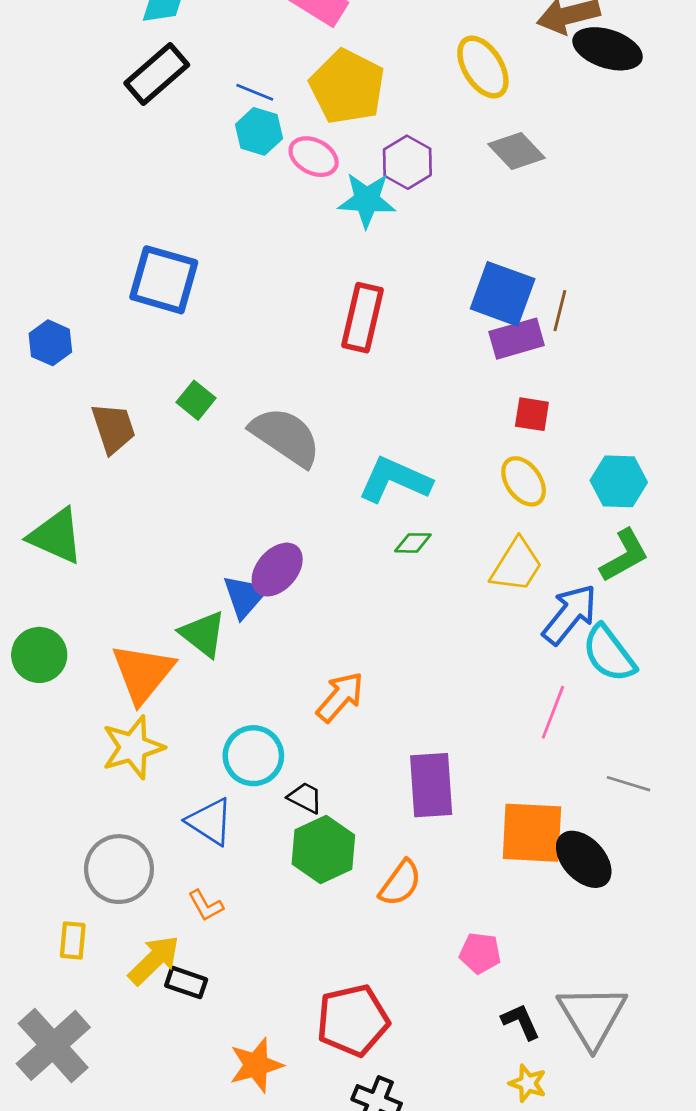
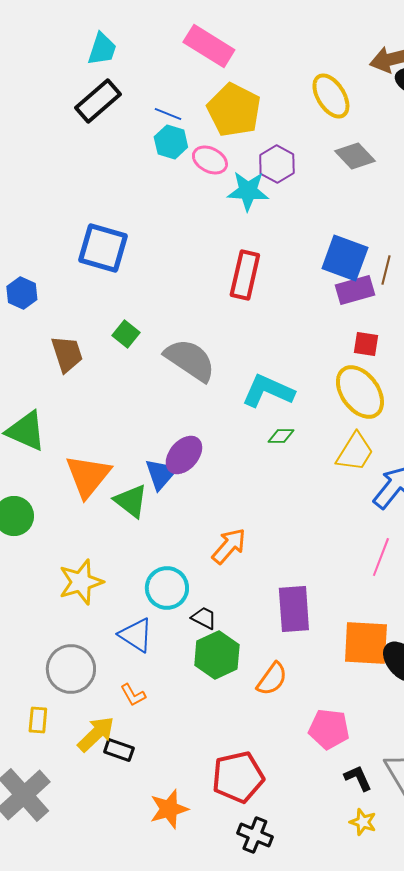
yellow ellipse: (524, 481) -> (360, 392), size x1.5
orange triangle: (143, 673) -> (88, 476), moved
pink pentagon: (480, 953) -> (329, 729), size x1.4

